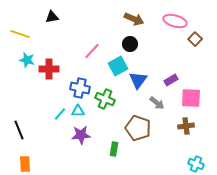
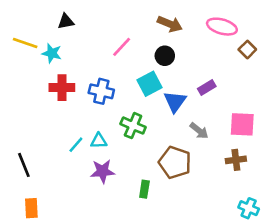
pink line: (92, 51) -> (122, 47), moved
cyan star: (27, 60) -> (52, 53), moved
purple rectangle: (171, 80) -> (207, 88), moved
blue cross: (80, 88) -> (101, 91), moved

